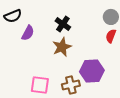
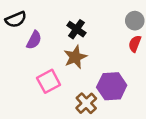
pink square: (40, 85) -> (49, 81), moved, turned -36
brown cross: (71, 85) -> (86, 103), turned -30

